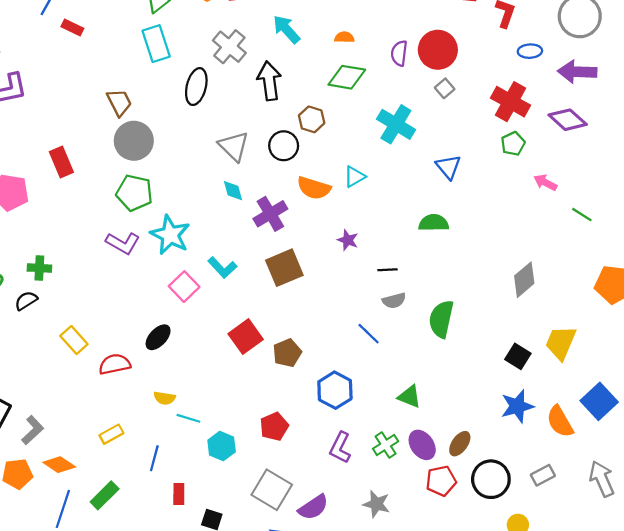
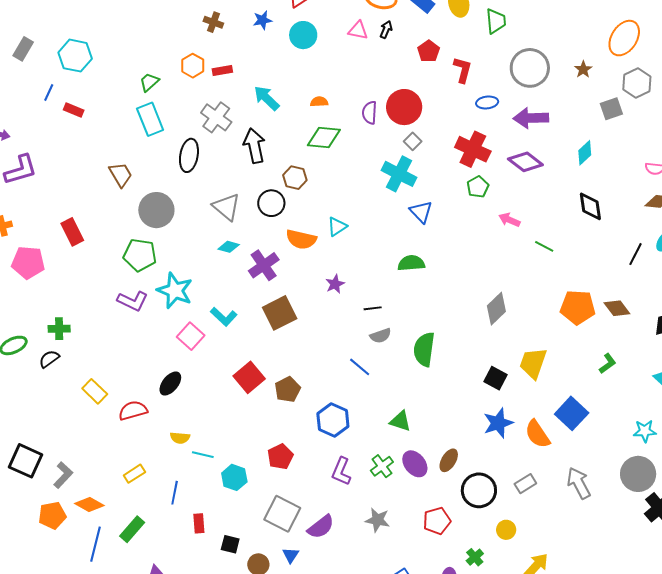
cyan cross: (396, 124) -> (399, 174), moved
gray circle: (134, 141) -> (156, 210), moved
cyan diamond: (233, 191) -> (229, 247), turned -55
purple star: (348, 240) -> (335, 284), turned 30
red pentagon: (441, 481) -> (437, 521), moved

